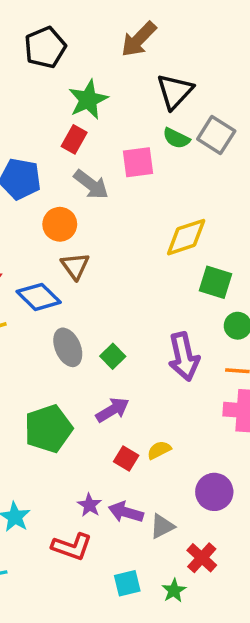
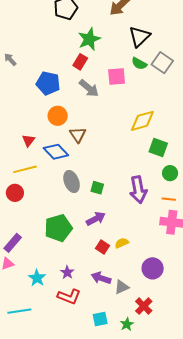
orange circle: (60, 224) -> (58, 116), moved
green square: (113, 356) -> (97, 188), turned -32
purple star: (89, 505) -> (67, 272), moved

